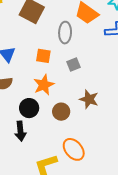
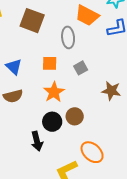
brown star: (89, 99) -> (111, 91), moved
black circle: (29, 108) -> (52, 122), moved

